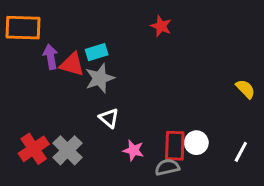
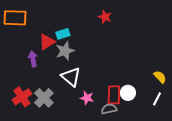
purple arrow: (51, 57) -> (33, 59), moved
red triangle: (72, 64) -> (47, 42), turned -48
yellow semicircle: (245, 89) -> (160, 77), moved
white triangle: (109, 118) -> (71, 77), size x1.5

